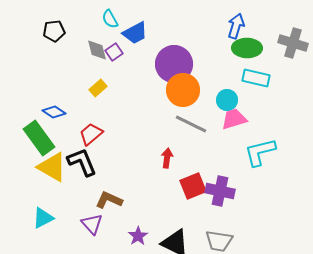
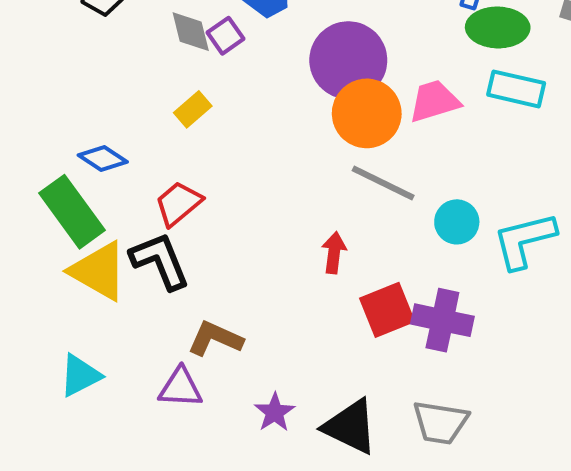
cyan circle: (227, 100) -> (457, 222), moved
pink trapezoid: (234, 119) -> (434, 101), moved
purple triangle: (92, 224) -> (180, 388), turned -45

